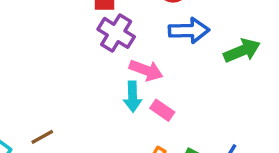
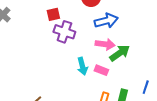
green arrow: (242, 51) -> (120, 53), moved
pink arrow: (146, 70) -> (105, 44), moved

